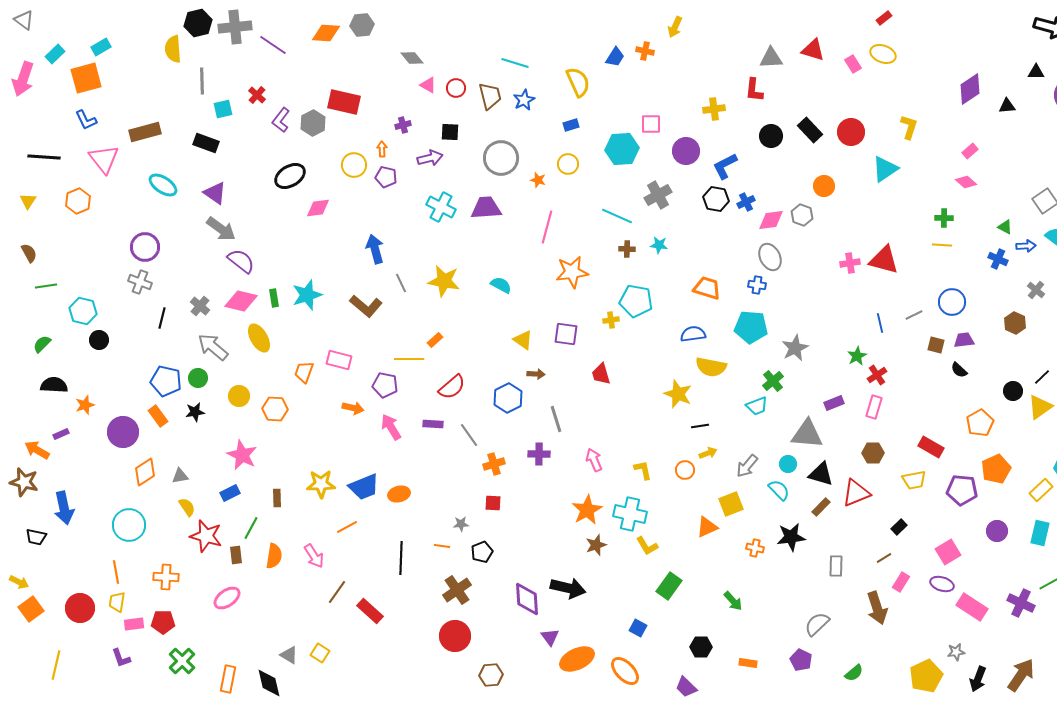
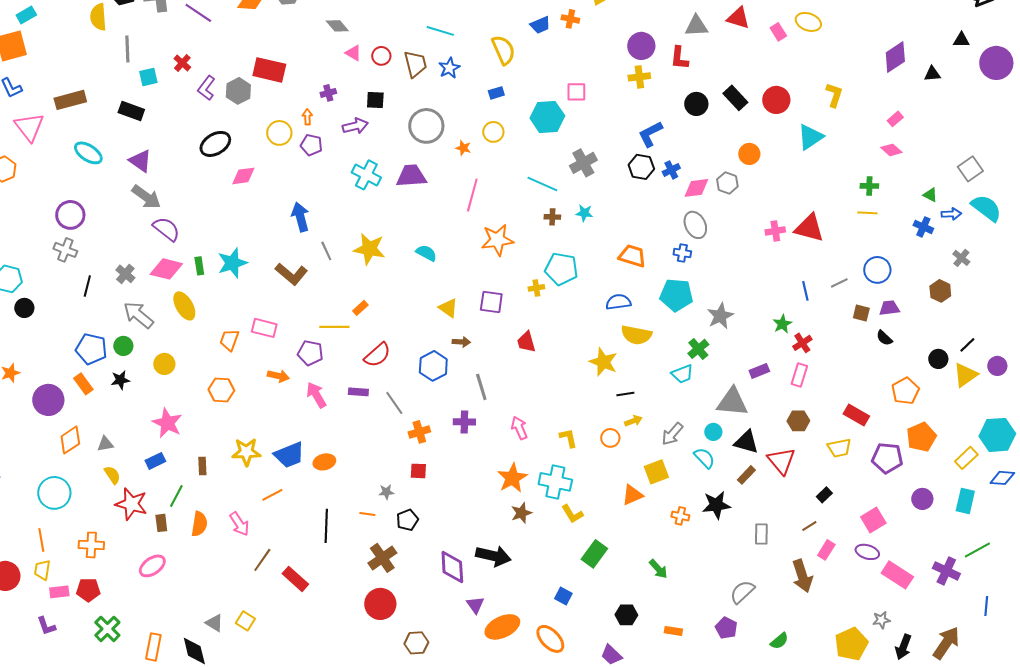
blue trapezoid: (615, 57) -> (540, 25), turned 35
purple circle: (686, 151) -> (641, 46), moved
orange hexagon: (275, 409) -> (221, 390), moved
red triangle: (856, 493) -> (781, 461), turned -48

